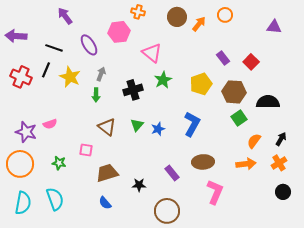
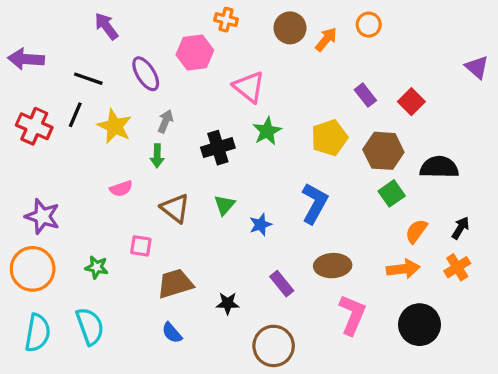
purple triangle: (274, 27) -> (477, 67), moved, turned 35
pink semicircle: (50, 124) -> (121, 189), moved
blue star: (158, 129) -> (260, 225), moved
black circle: (283, 192) -> (420, 325), moved, size x1.6

